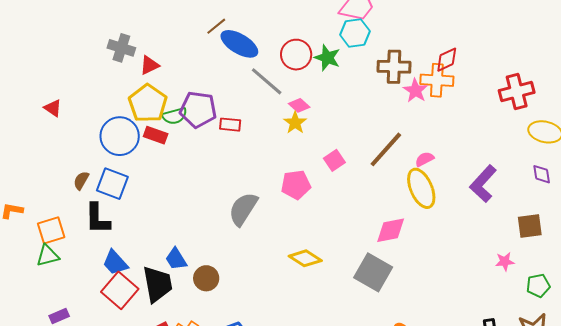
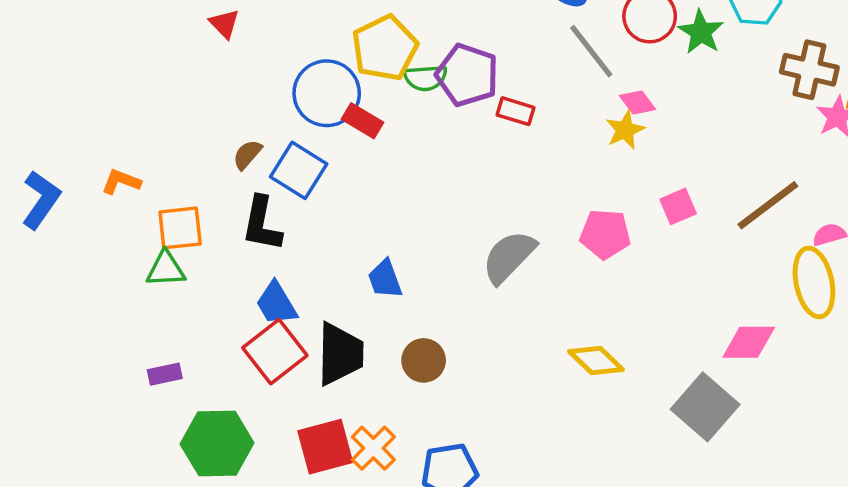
red rectangle: (156, 135) -> (362, 121), moved
blue trapezoid: (176, 259) -> (385, 279), moved

